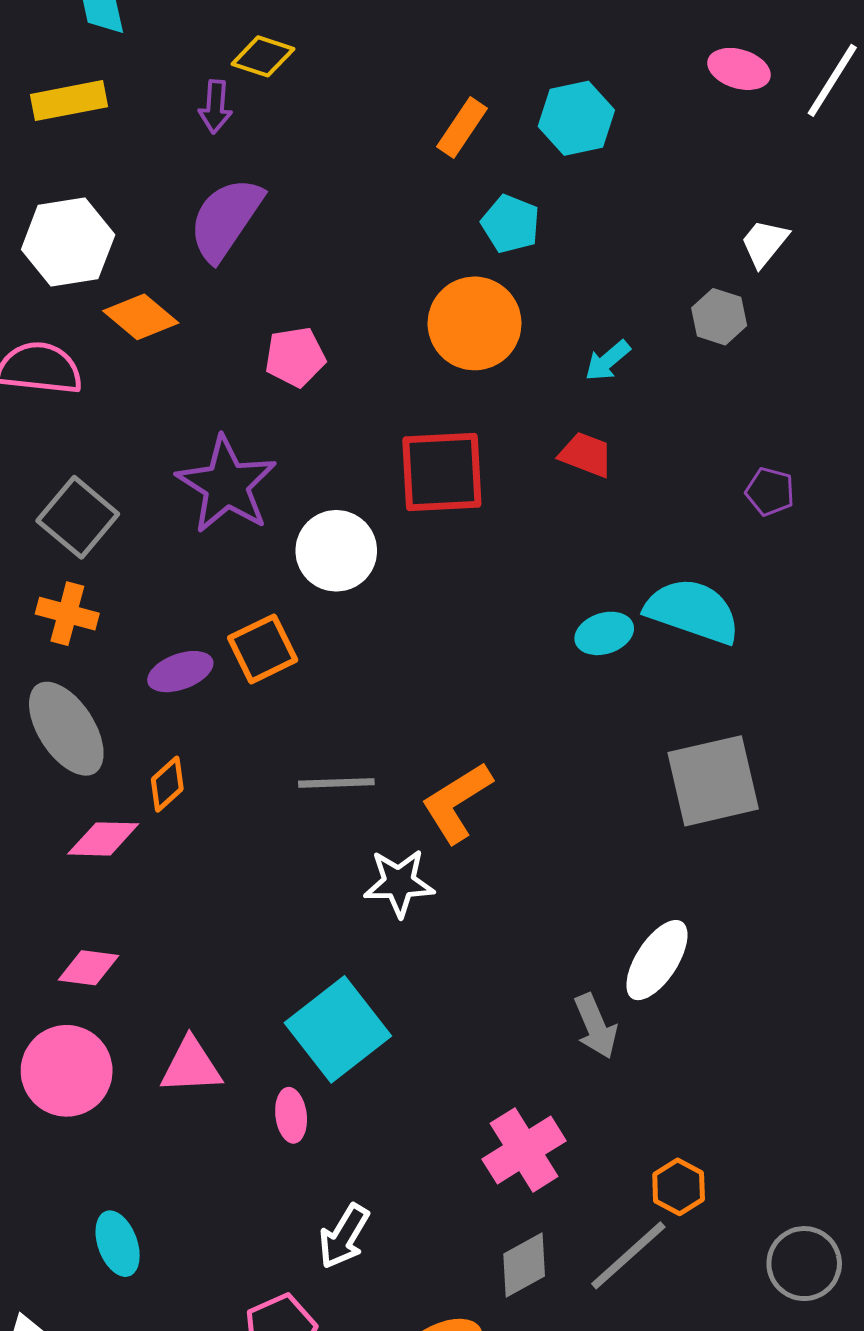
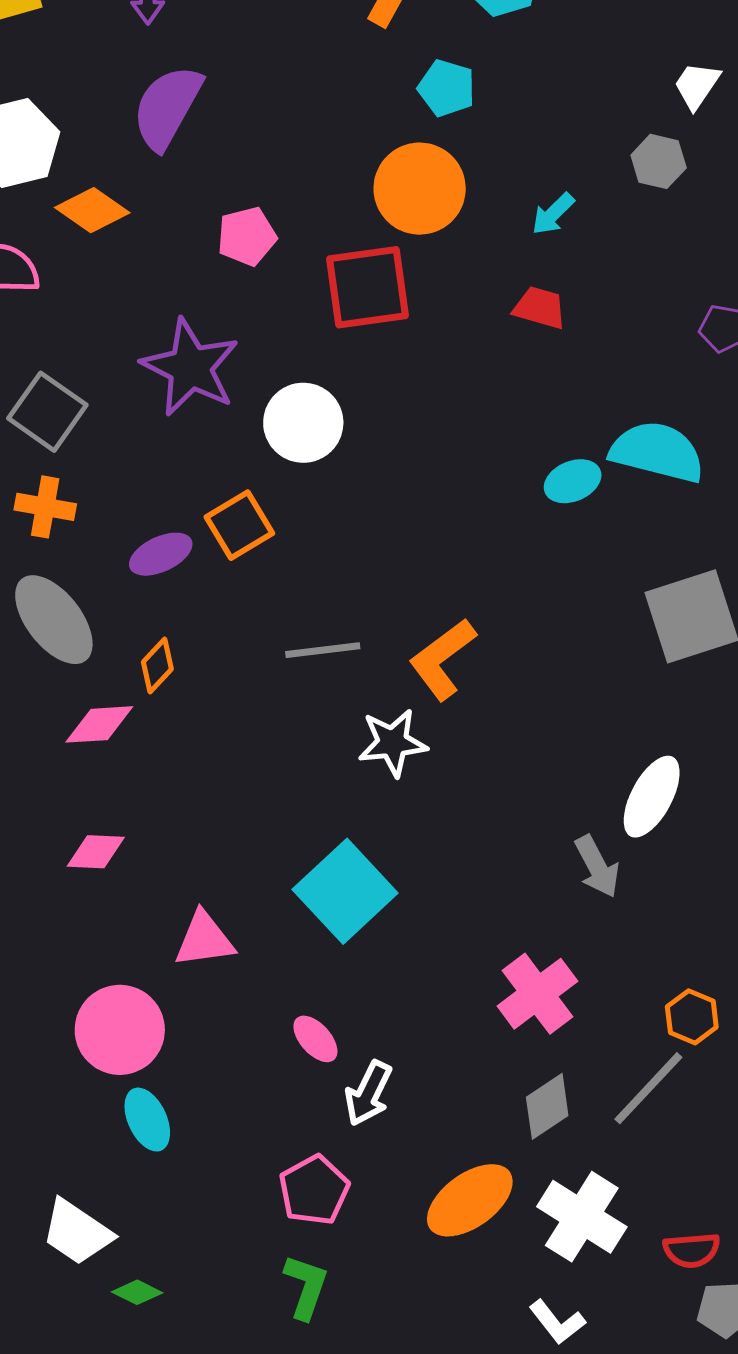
red square: (442, 472) -> (368, 287), moved
pink circle: (67, 1071) -> (120, 1030), moved
pink ellipse: (291, 1115) -> (315, 1039), moved, turned -30

